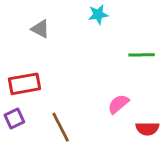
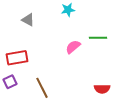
pink semicircle: (118, 104) -> (73, 47), moved

